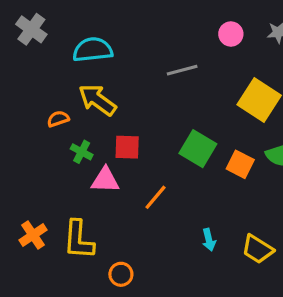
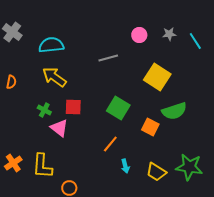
orange semicircle: (58, 119) -> (11, 82), moved, turned 120
orange square: (240, 164) -> (150, 127), moved
pink triangle: (105, 180) -> (59, 128), turned 36
orange line: (155, 197) -> (110, 144), moved

